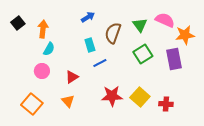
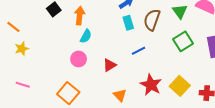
cyan rectangle: (90, 45) -> (128, 23), moved
red star: (112, 96) -> (151, 85), turned 30
orange triangle: (68, 101) -> (120, 95), moved

